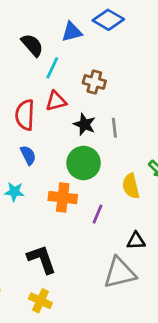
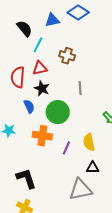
black star: (85, 124) -> (42, 88), moved
blue semicircle: (28, 155) -> (29, 106), moved
yellow semicircle: (131, 186) -> (89, 142), moved

